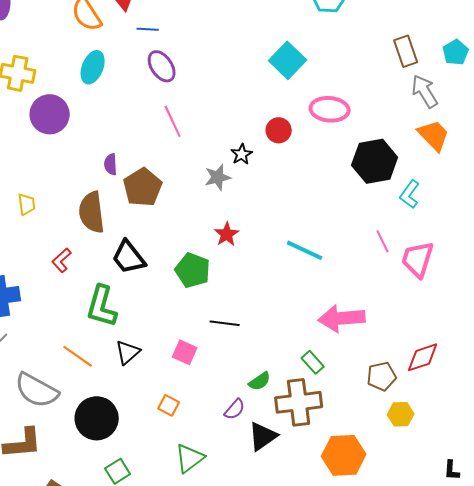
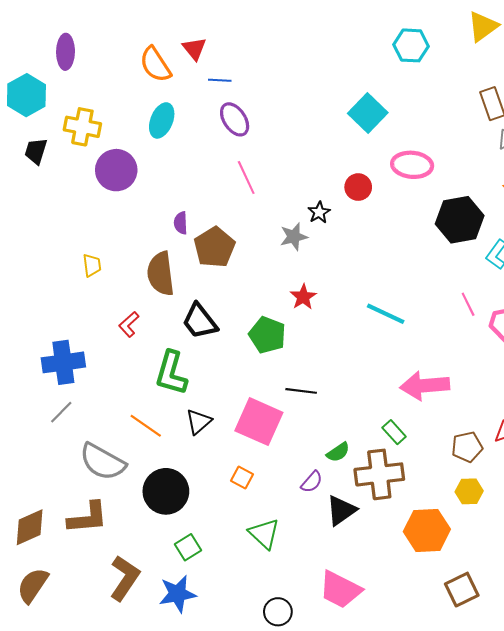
pink square: (185, 352) -> (259, 422), size x1.8
yellow hexagon: (401, 414) -> (469, 491), moved
green triangle: (190, 458) -> (264, 534), turned -40

